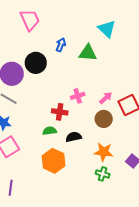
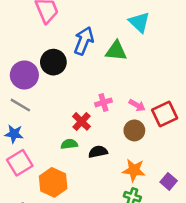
blue arrow: (61, 45) -> (84, 41), size x1.6
pink arrow: (106, 98) -> (137, 105), turned 72
red cross: (60, 112) -> (82, 121), turned 35
orange hexagon: (54, 161) -> (53, 182), moved

